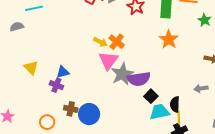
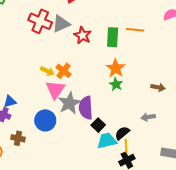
green star: (205, 20) -> (116, 84), moved
purple semicircle: (139, 79) -> (86, 108), turned 95
black semicircle: (175, 104) -> (122, 133), turned 49
blue circle: (89, 114) -> (45, 120), moved

